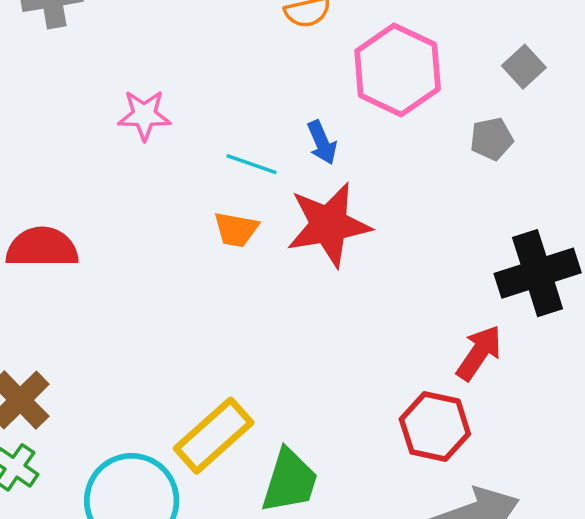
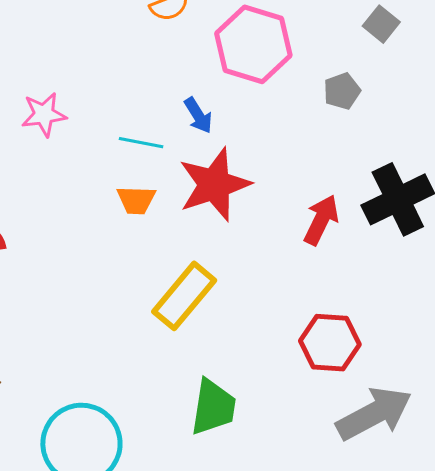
gray square: (524, 67) -> (381, 24), moved
red arrow: (479, 353) -> (321, 220), moved
yellow rectangle: (214, 436) -> (184, 296), moved

